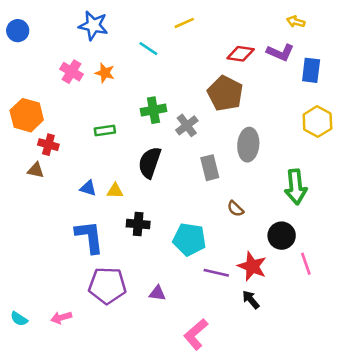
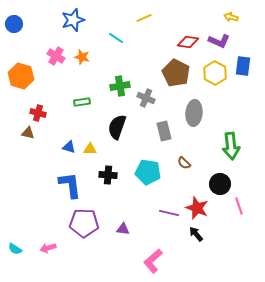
blue star: (93, 25) -> (73, 20), turned -30
blue rectangle: (311, 70) -> (243, 66), moved
orange hexagon: (27, 115) -> (21, 76), moved
yellow hexagon: (317, 122) -> (215, 73), moved
gray cross: (187, 125) -> (146, 98), turned -30
cyan pentagon: (189, 239) -> (148, 172), moved

